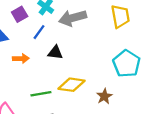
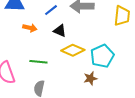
cyan pentagon: (127, 64) -> (102, 56), moved
yellow diamond: (72, 85) -> (73, 50), moved

